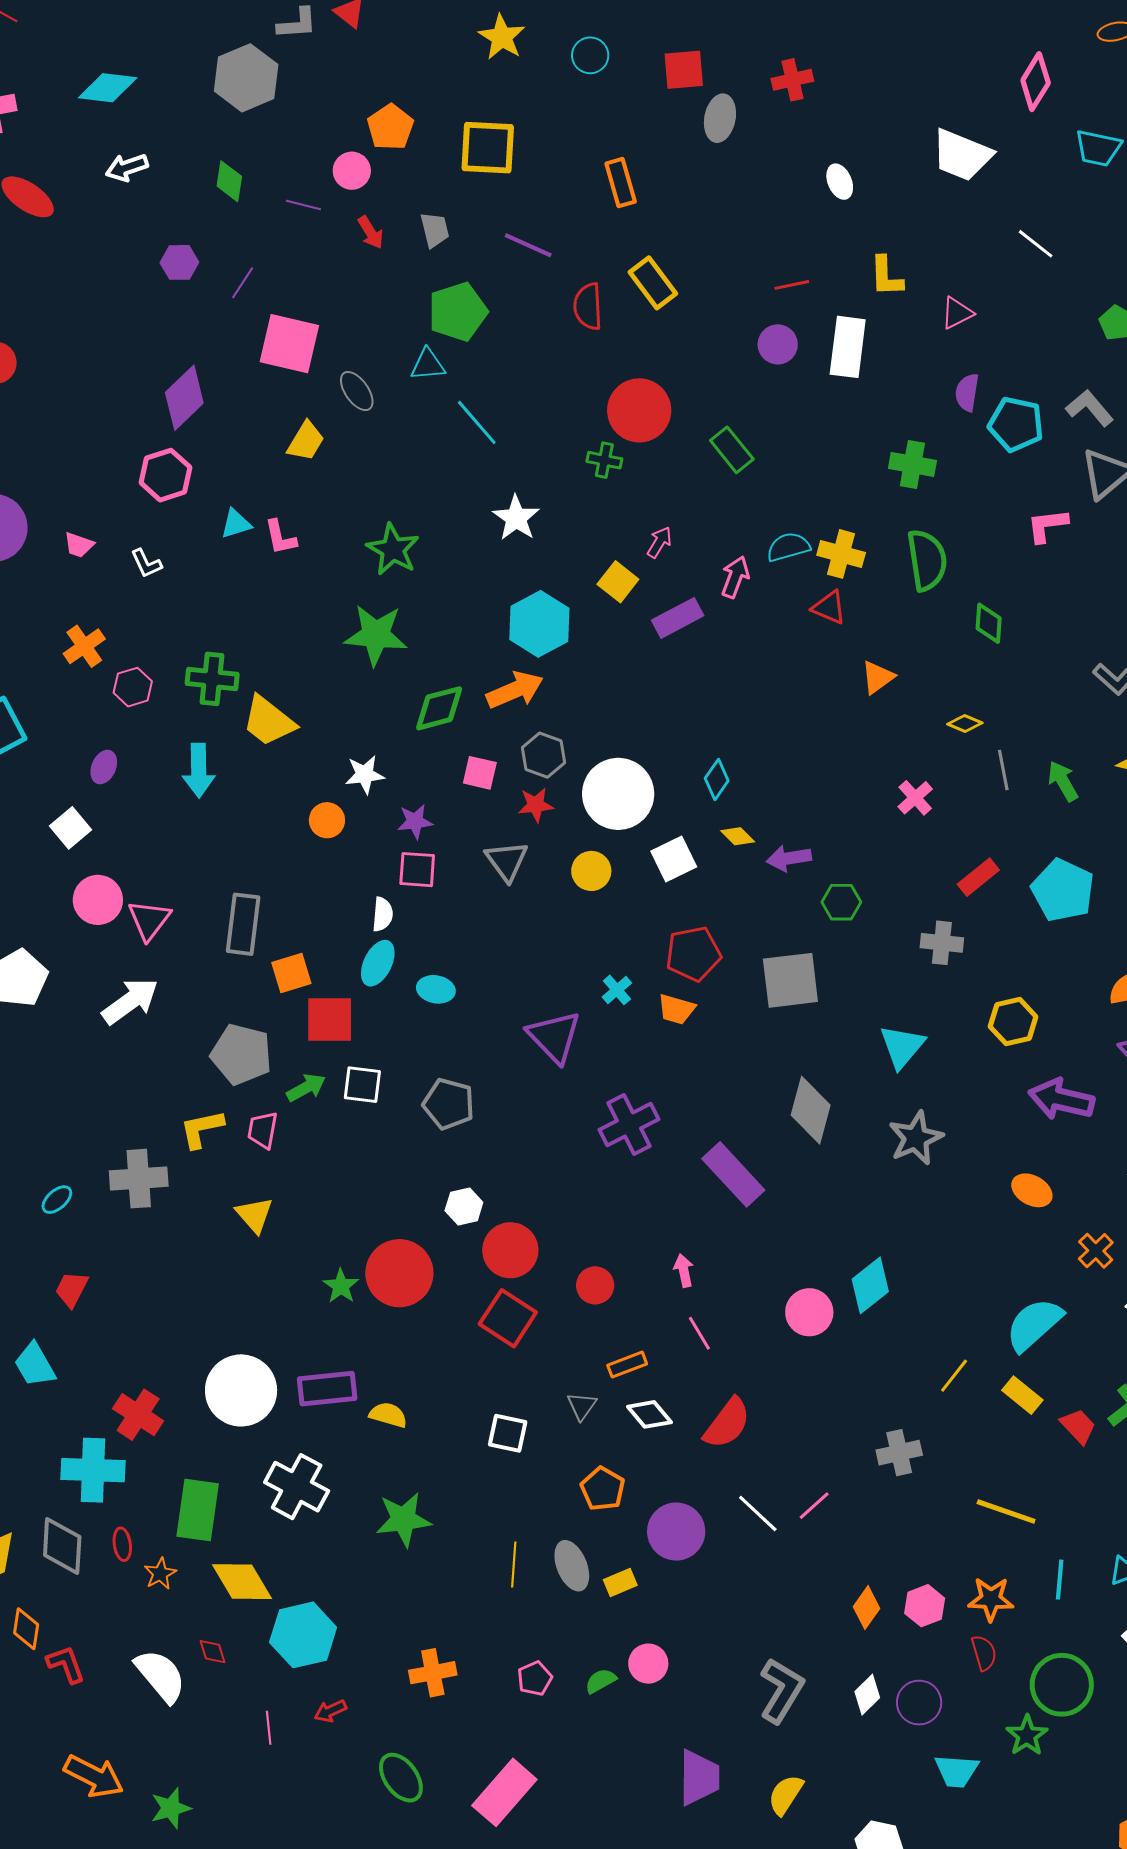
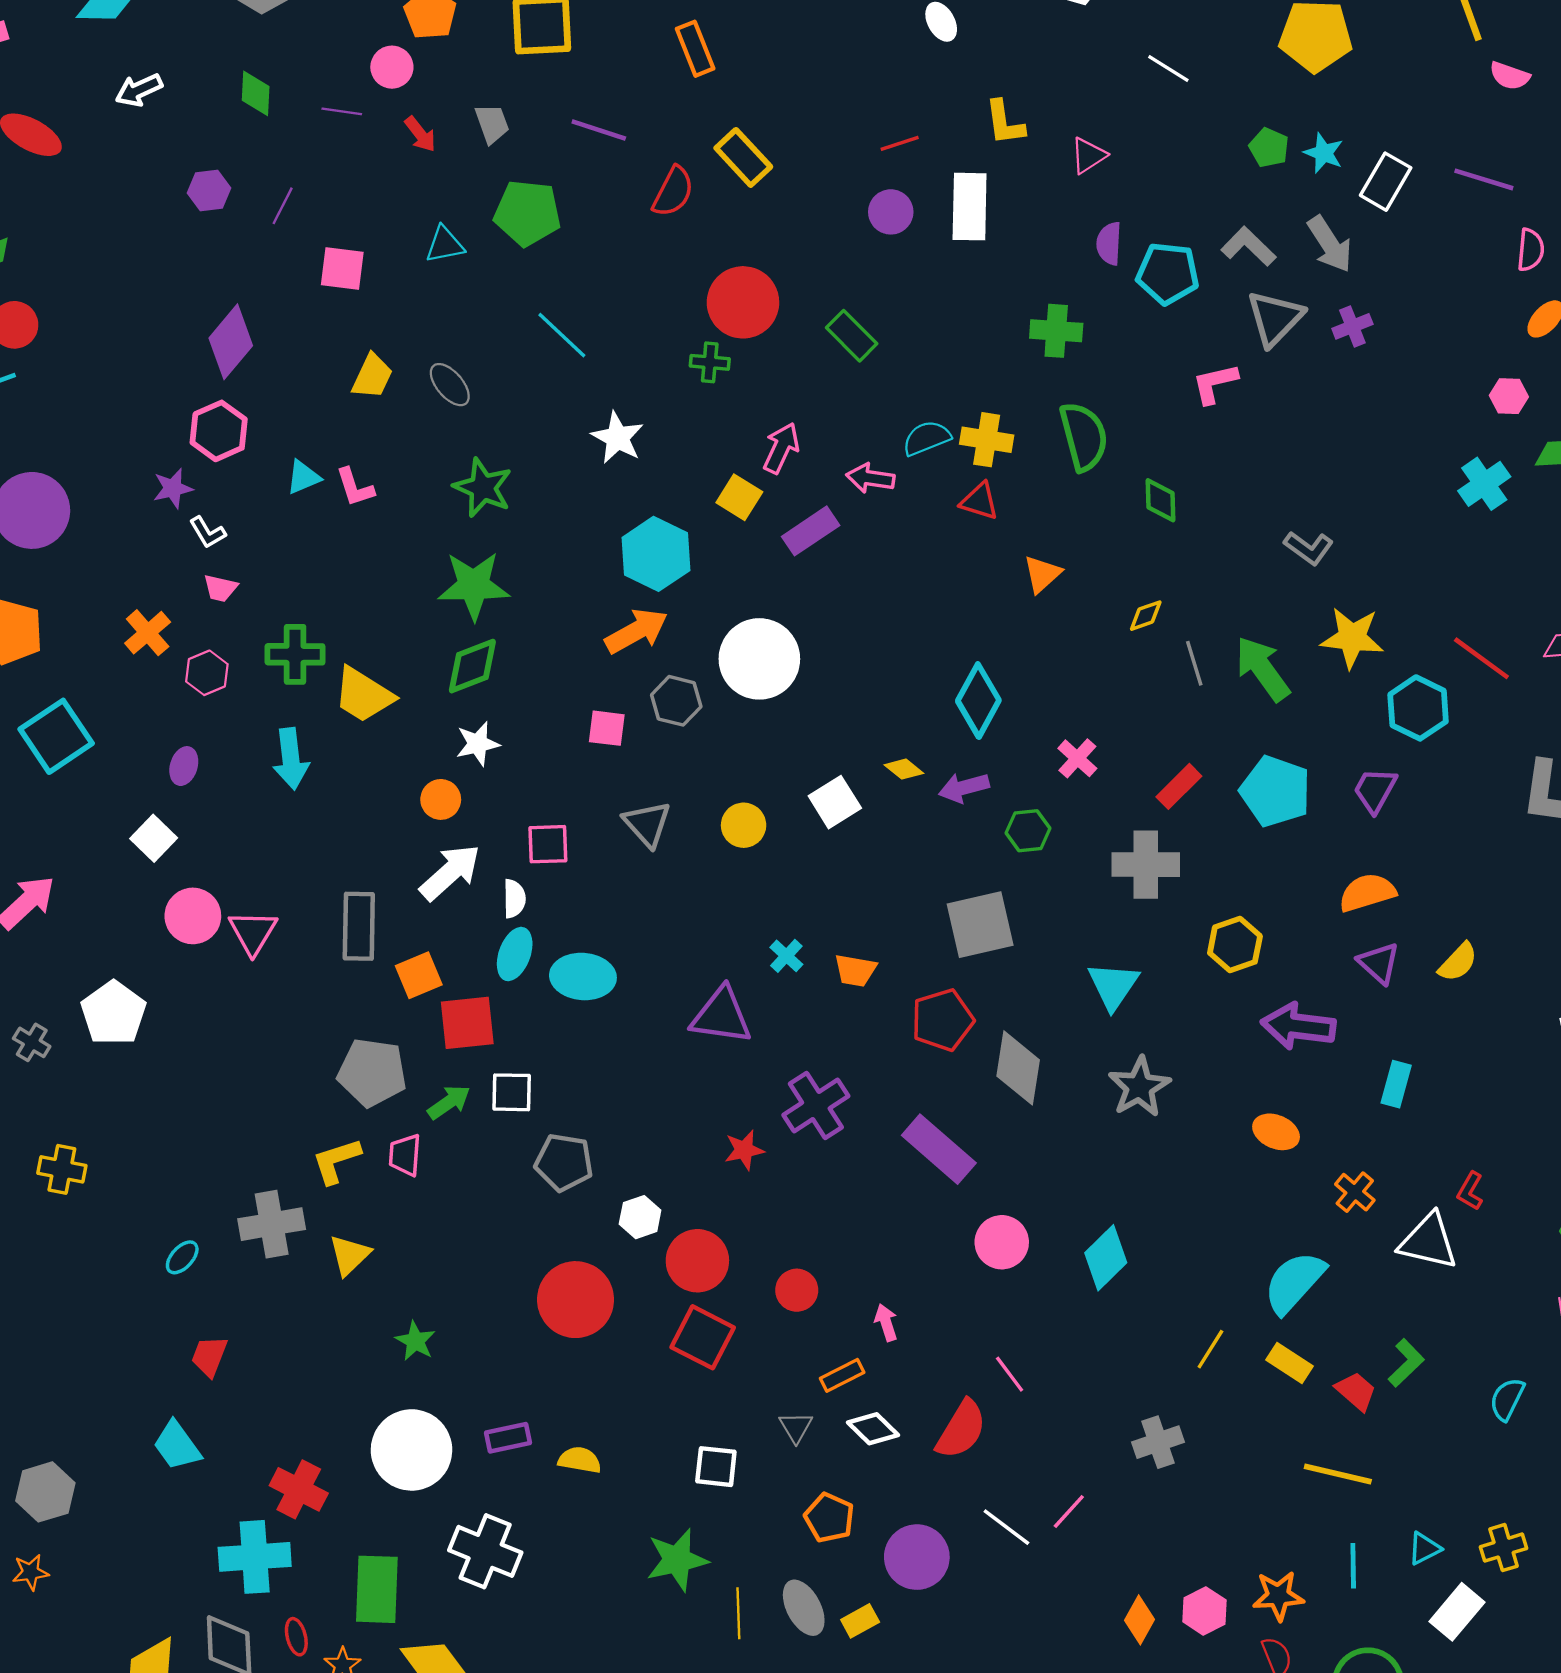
red semicircle: (588, 306) -> (673, 192), turned -144
green pentagon: (458, 312) -> (527, 213), turned 30
pink square: (289, 344) -> (342, 269), size x0.7
cyan triangle: (428, 365) -> (445, 245), moved
gray ellipse: (357, 391) -> (450, 385), moved
pink arrow: (659, 542) -> (781, 448), size x1.4
pink trapezoid: (79, 545) -> (220, 588), moved
pink arrow: (735, 577) -> (870, 478), turned -96
green diamond: (439, 708) -> (472, 666), moved
yellow diamond: (965, 724) -> (1146, 616), turned -36
cyan diamond: (717, 779) -> (978, 701), moved, size x1.6
green arrow: (1063, 781) -> (1263, 669), size x1.5
white circle: (618, 794) -> (759, 659), moved
pink cross: (915, 798) -> (1077, 758), moved
red star: (536, 805) -> (744, 1150), moved
purple star: (415, 821) -> (173, 488), moved
gray cross: (942, 943) -> (1146, 865), size x1.4
red pentagon: (693, 954) -> (942, 1020), moved
cyan ellipse: (436, 989) -> (583, 977), size x1.5
white arrow: (130, 1001) -> (450, 872), moved
purple triangle: (554, 1037) -> (721, 1016), turned -32
gray pentagon: (449, 1104) -> (564, 1162), moved
yellow triangle: (254, 1215) -> (350, 1255), moved, turned 33
pink arrow: (684, 1271) -> (886, 1323), moved
green star: (341, 1286) -> (415, 1341), moved
pink circle: (809, 1312) -> (1002, 1242), moved
pink line: (699, 1333) -> (1010, 1374), moved
purple rectangle: (327, 1389) -> (508, 1438), size x0.7
yellow line: (1006, 1512) -> (1338, 1474), moved
green star: (403, 1520) -> (677, 1560), moved

